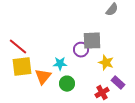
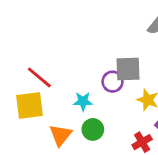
red line: (18, 47) -> (39, 77), moved
orange triangle: (43, 77) -> (60, 135), moved

